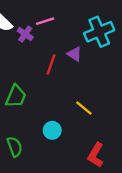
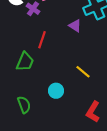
red line: (51, 65) -> (42, 40), moved

